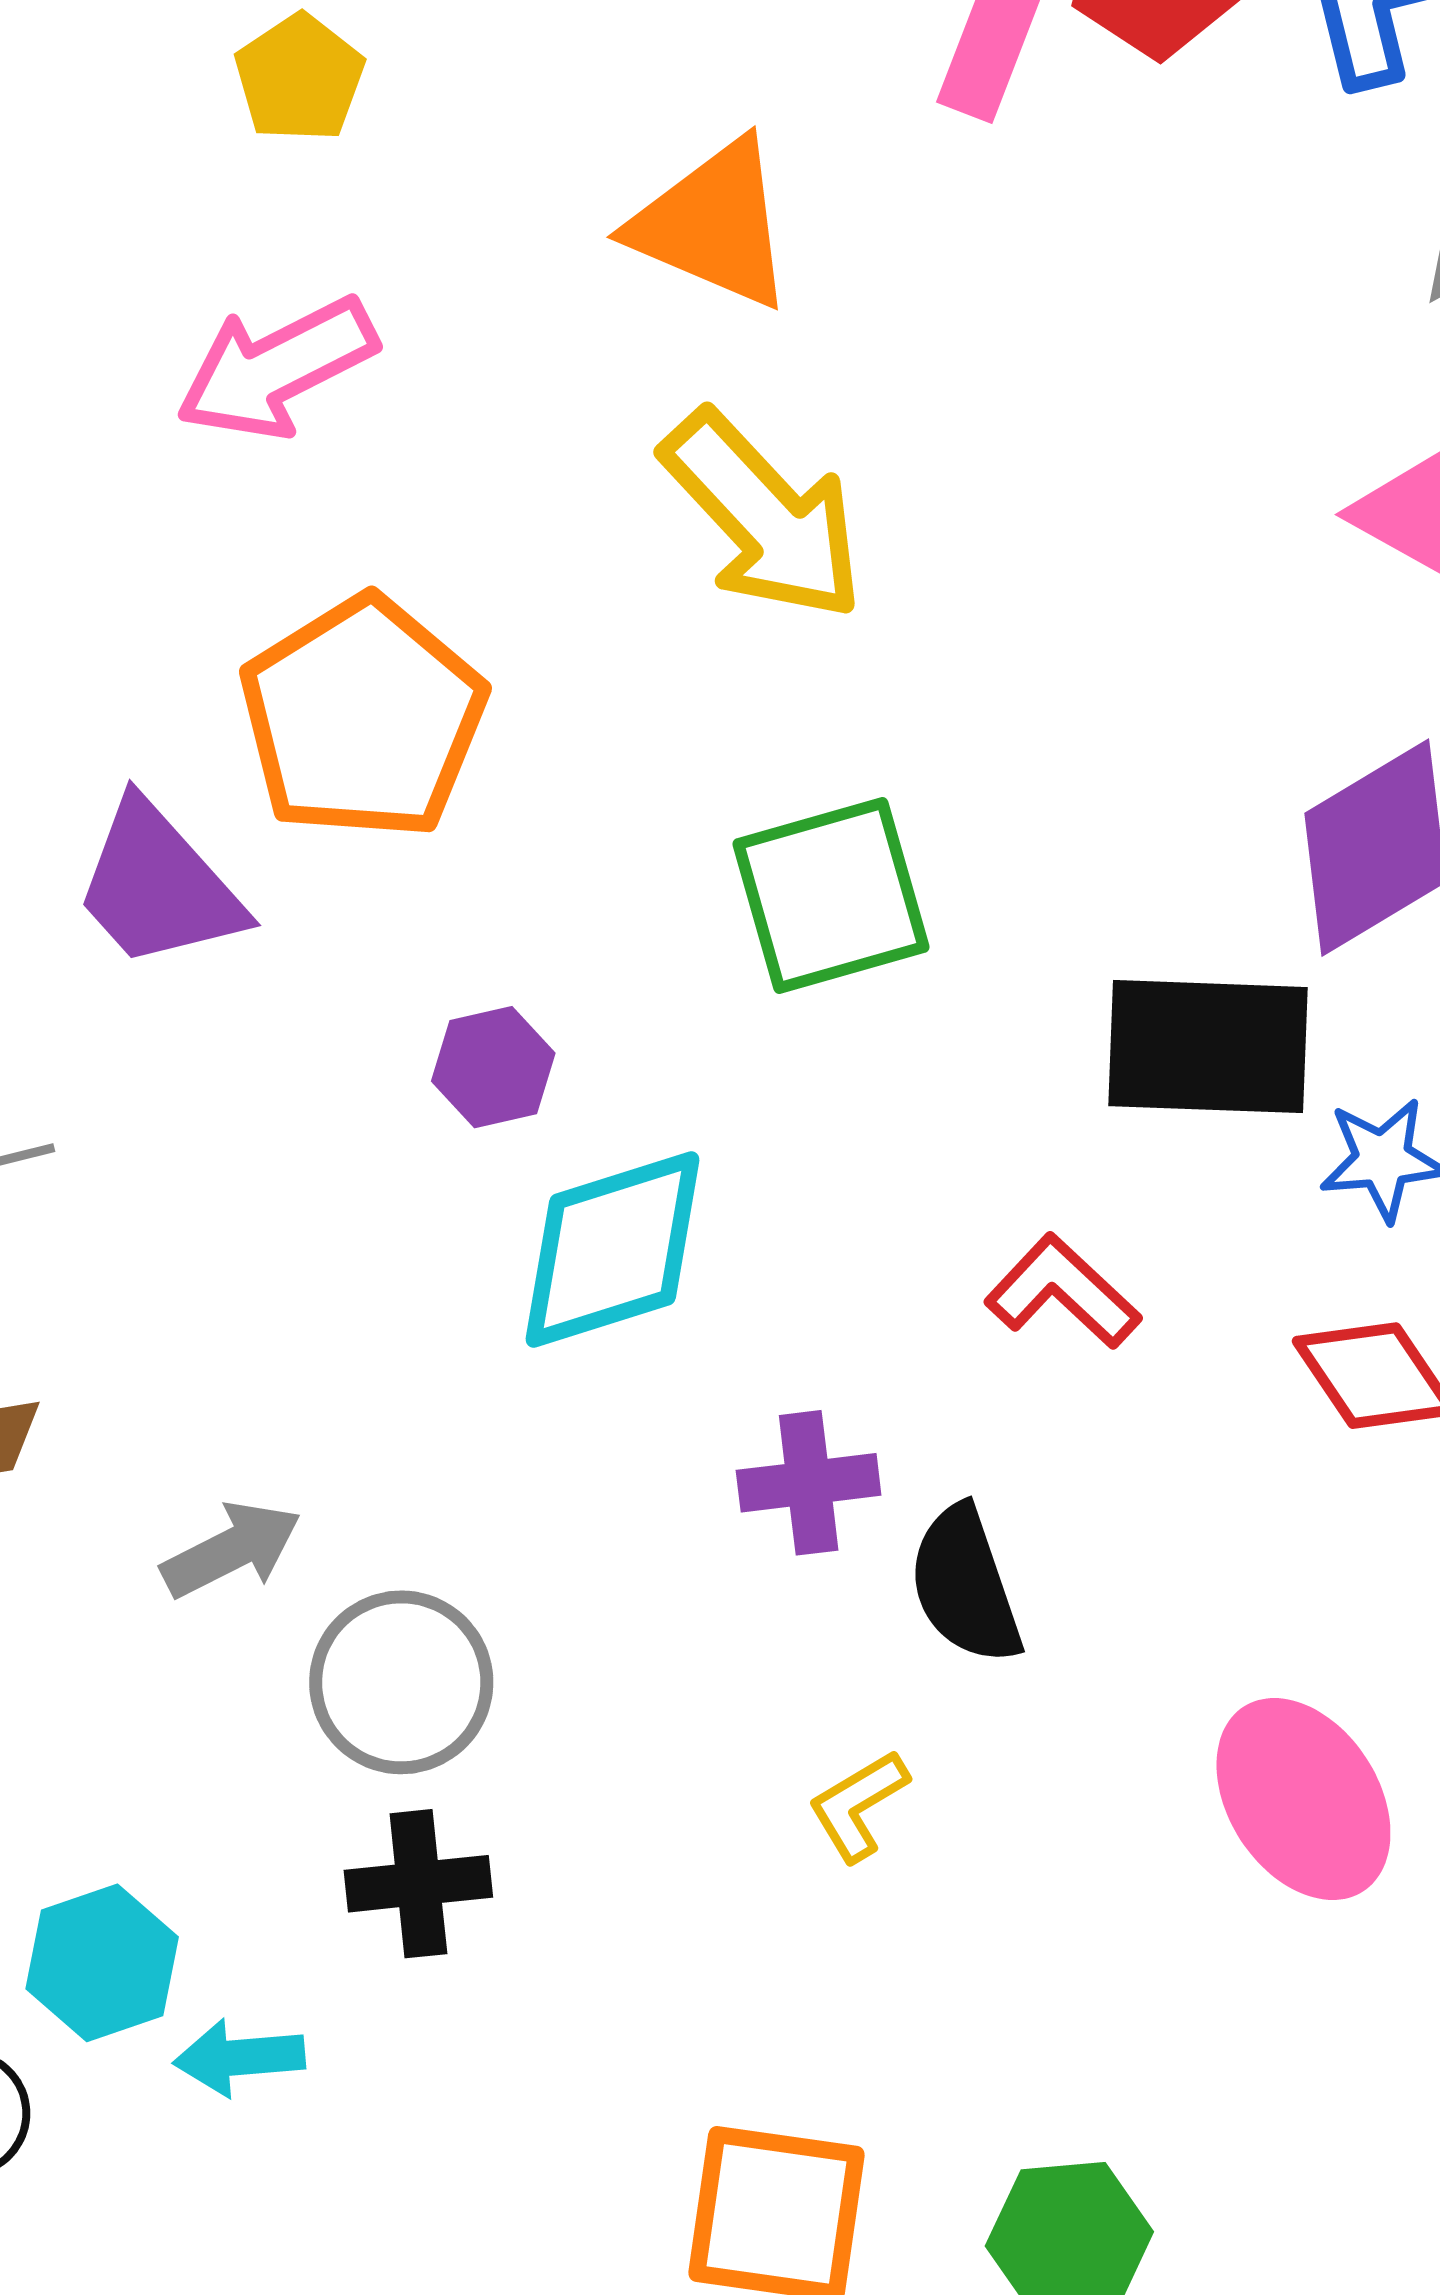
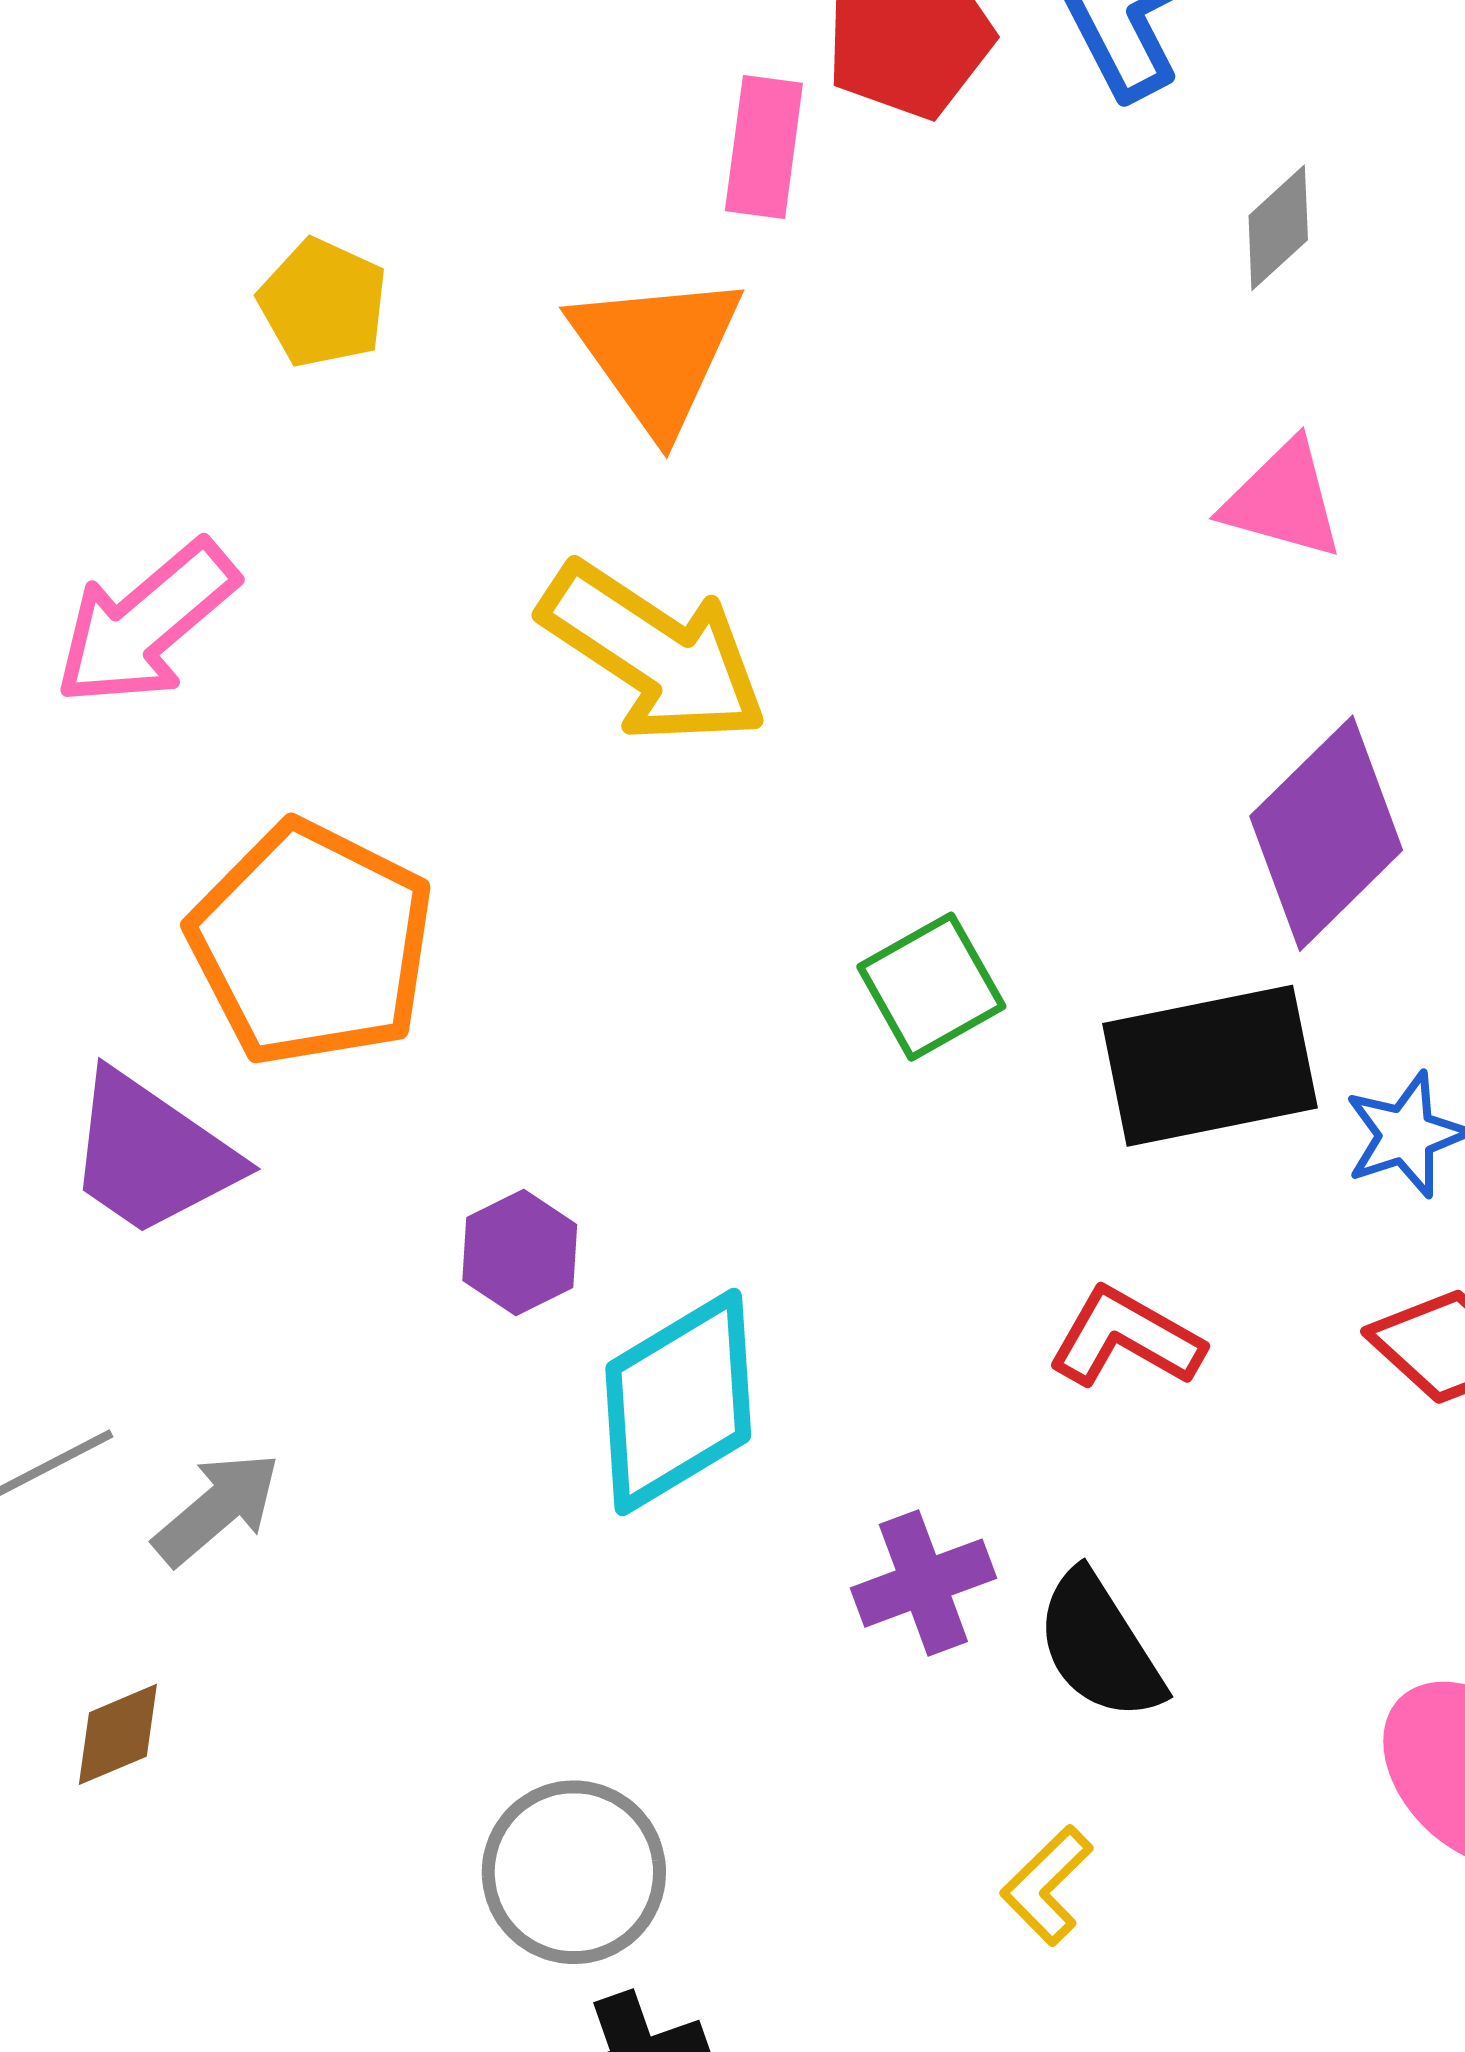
yellow pentagon: (299, 78) -> (323, 303), moved
orange triangle: (713, 224) -> (657, 352), moved, turned 45
green square: (831, 895) -> (931, 987), moved, size x0.7
gray arrow: (231, 1550) -> (217, 1508), moved

